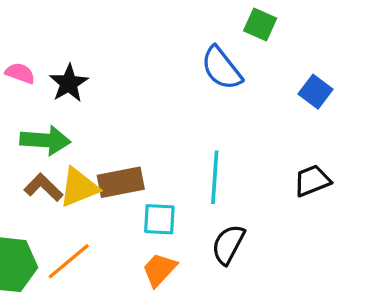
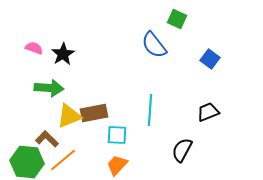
brown L-shape: (44, 187) -> (47, 139), moved
black semicircle: (228, 244) -> (182, 150), moved

